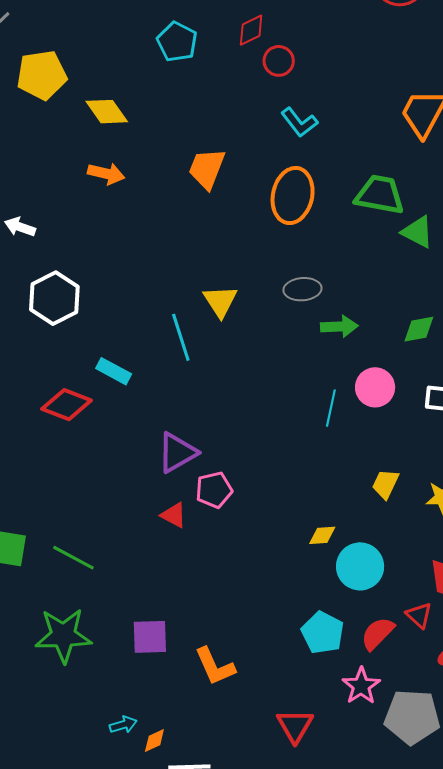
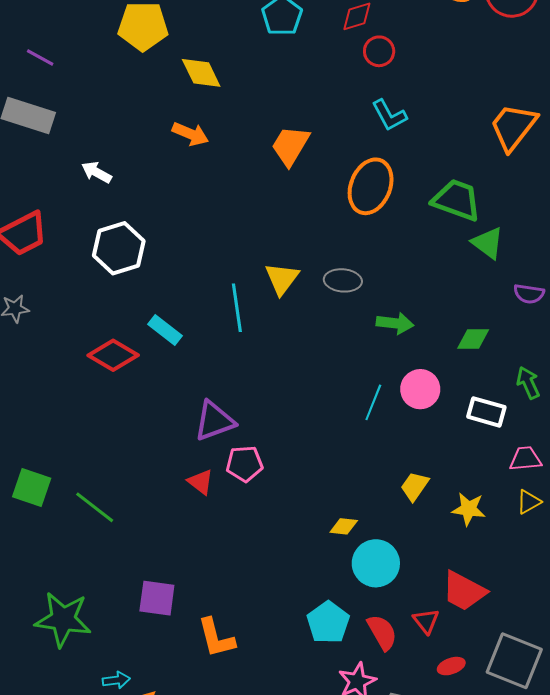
gray ellipse: (302, 289) -> (343, 280), moved
red semicircle: (378, 633) -> (382, 632), turned 96
green star: (63, 635) -> (63, 619), moved

